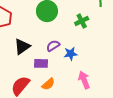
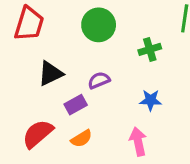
blue star: (71, 54) -> (151, 100), moved
purple rectangle: (41, 63) -> (76, 105), turned -40

